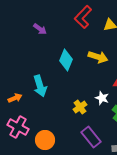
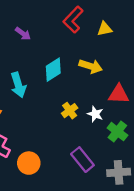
cyan diamond: (66, 60) -> (53, 70), turned 35
cyan arrow: (40, 86) -> (18, 85), moved
yellow cross: (80, 107) -> (70, 111), moved

